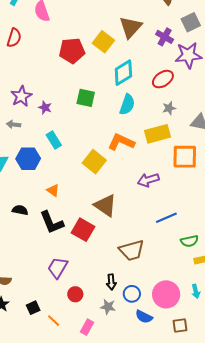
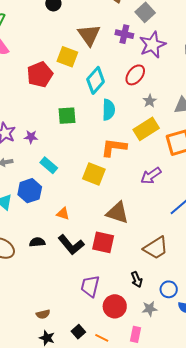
black arrow: (111, 282) -> (137, 279), moved
red circle: (75, 294) -> (115, 306), size x1.5

